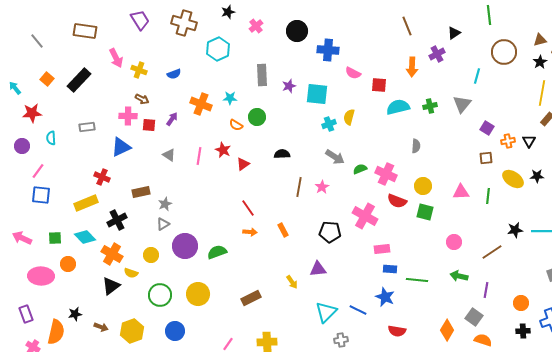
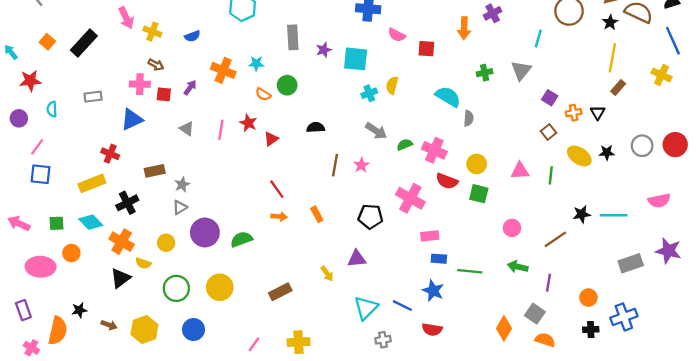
cyan semicircle: (398, 107) -> (448, 97), moved, turned 45
brown square: (486, 158) -> (548, 132), turned -32
red semicircle: (397, 331) -> (432, 329), moved

